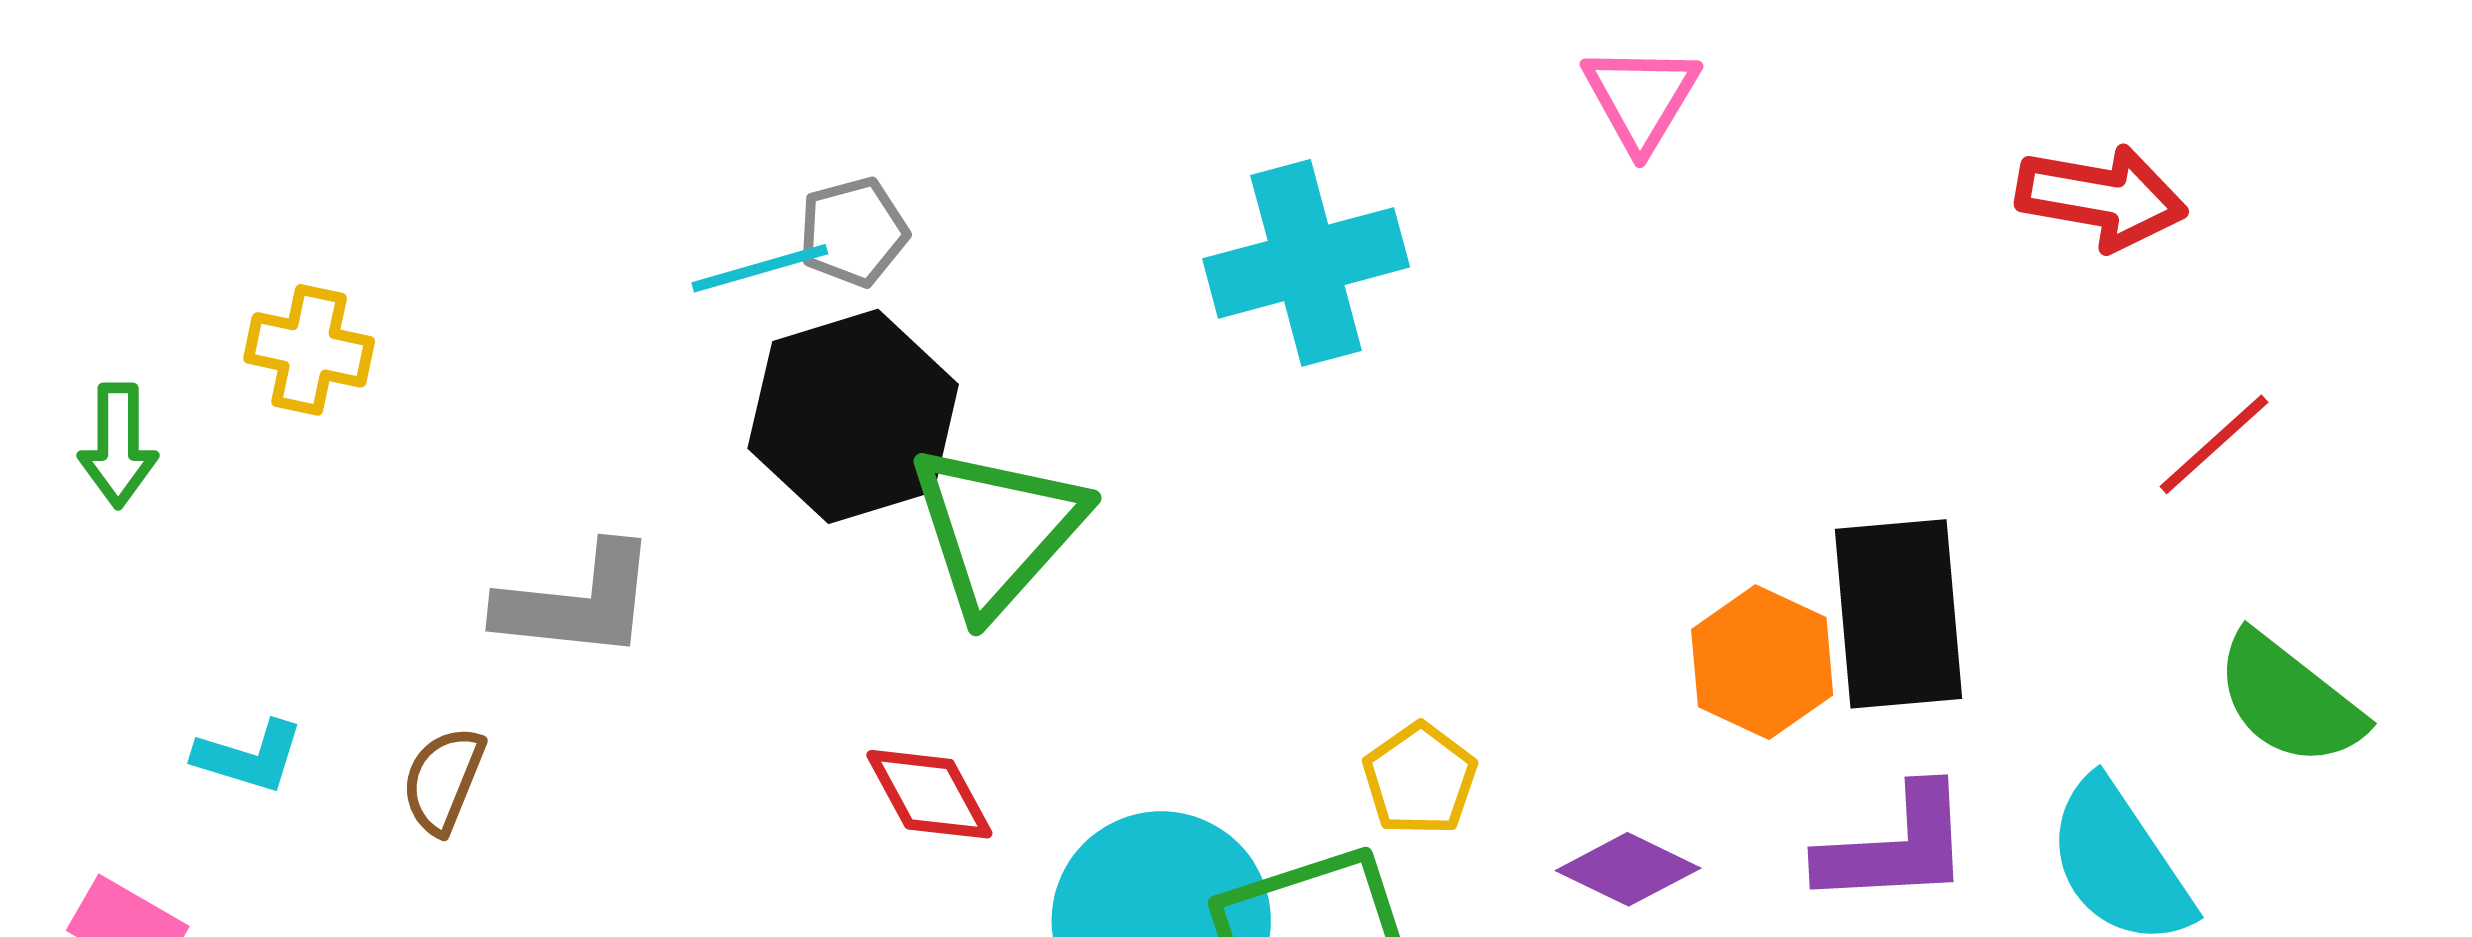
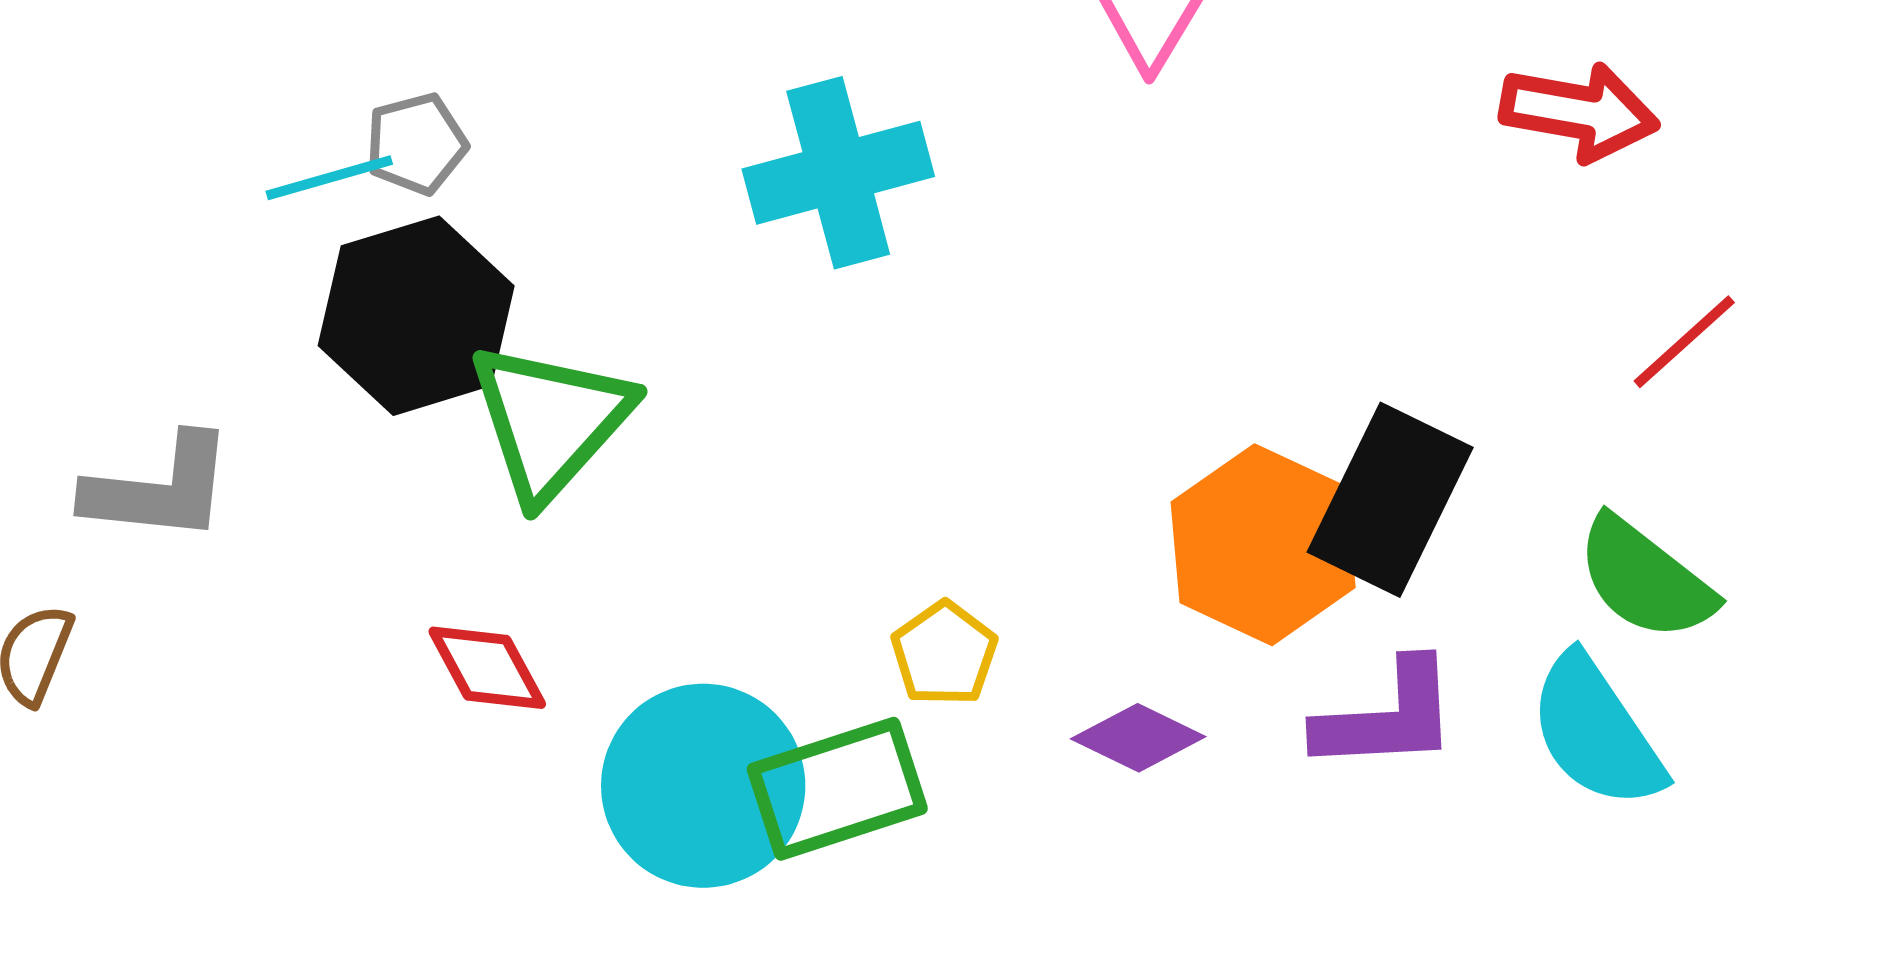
black rectangle: (1898, 614) -> (1390, 500), turned 31
orange hexagon: (1762, 662) -> (1263, 545), size x1.4
green semicircle: (2289, 700) -> (1645, 579), moved

